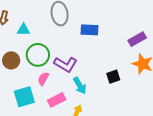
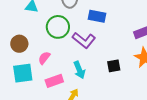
green circle: (38, 55) -> (58, 27), moved
brown circle: (11, 60) -> (19, 44), moved
purple L-shape: (65, 64) -> (84, 40), moved

